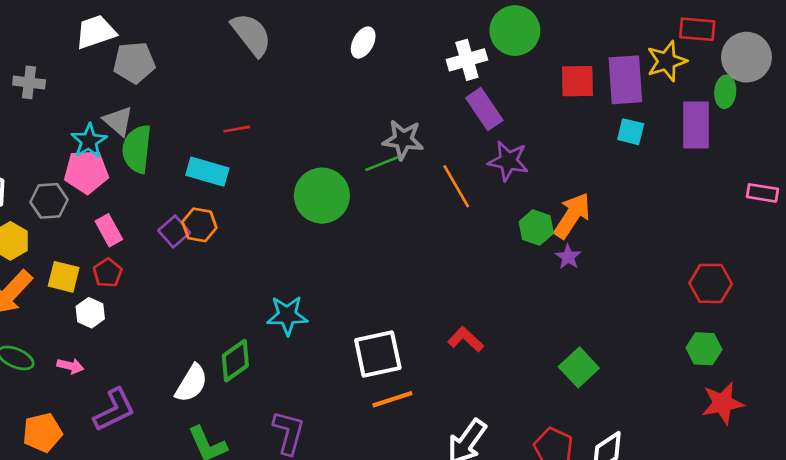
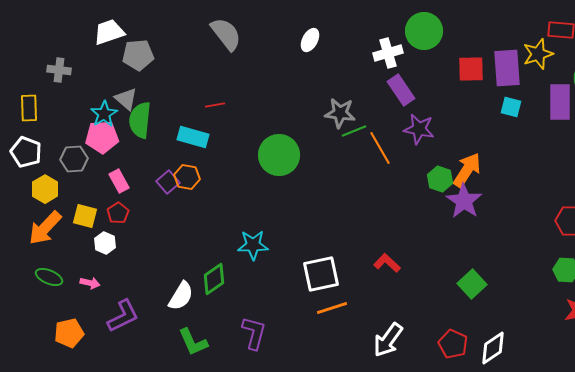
green line: (382, 164) -> (354, 131), moved
purple star: (568, 257) -> (464, 201), size x1.8

